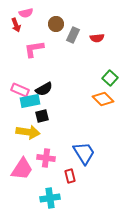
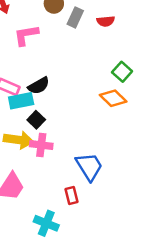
black square: (42, 116) -> (36, 120), turned -32
pink cross: (46, 158) -> (41, 145), moved
cyan cross: (50, 198) -> (46, 223), turned 30

